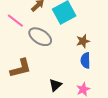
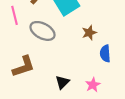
pink line: (15, 21) -> (14, 15), turned 42
blue semicircle: (85, 60) -> (105, 54), moved

